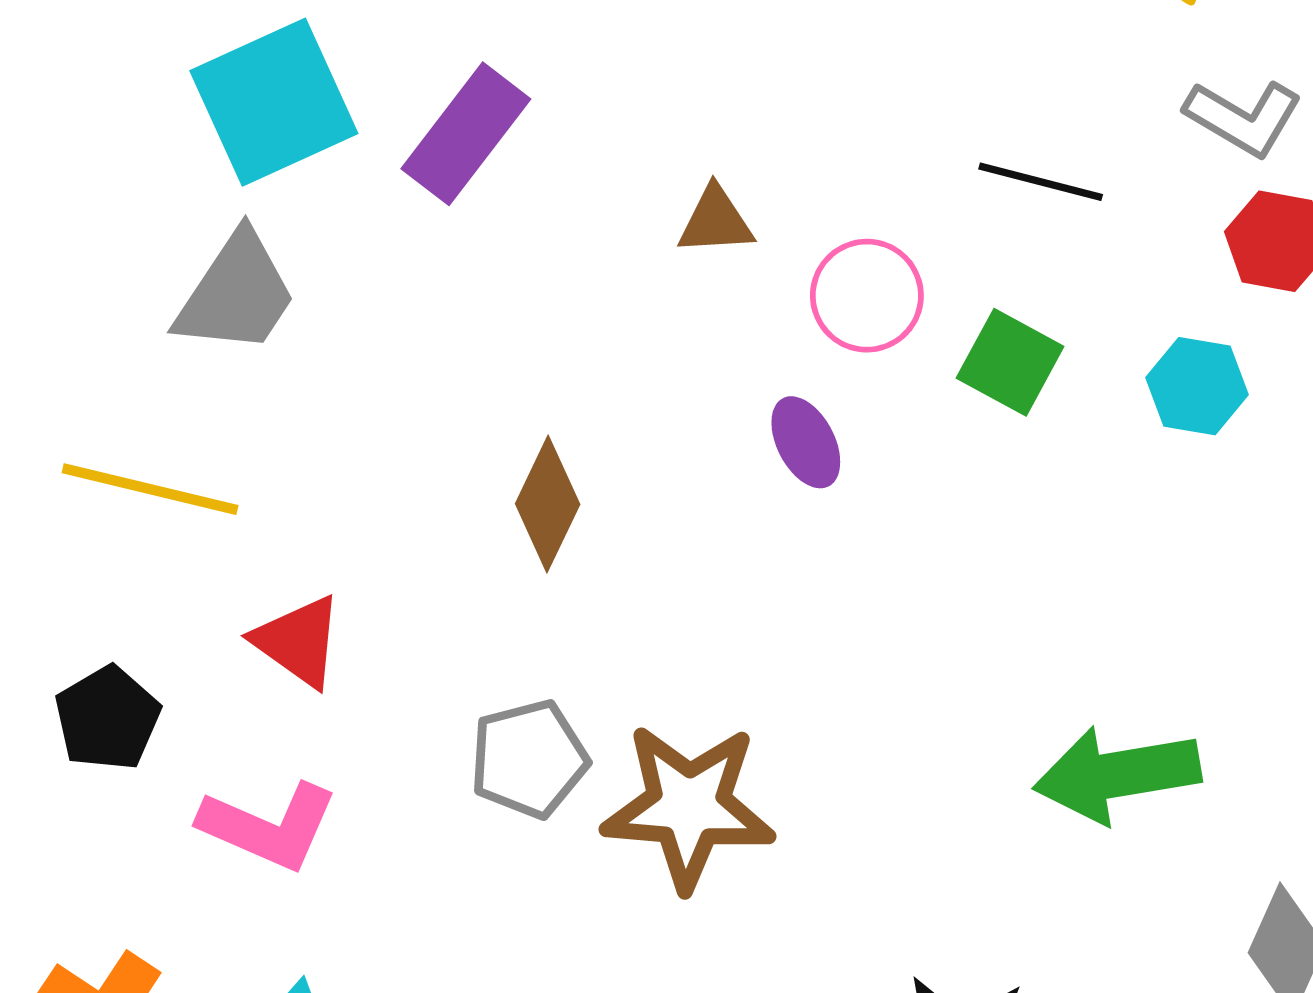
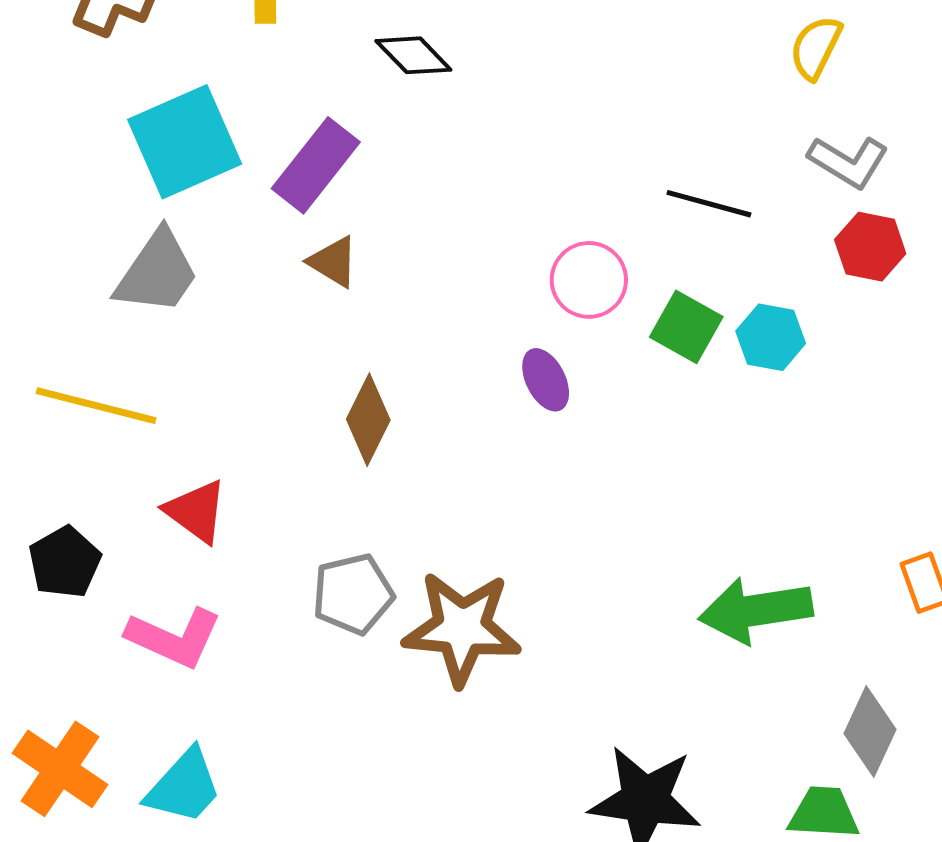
brown triangle: (716, 221) -> (333, 262), moved, turned 34
cyan hexagon: (1197, 386) -> (771, 337), moved

